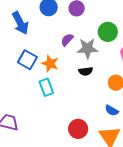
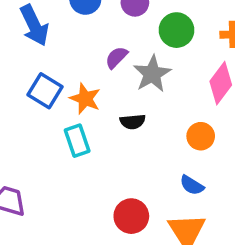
green circle: (108, 32) -> (177, 30), moved
gray star: (87, 48) -> (152, 74), turned -30
black semicircle: (86, 71) -> (133, 122), moved

